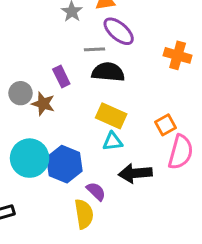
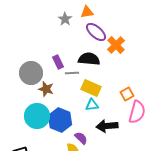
gray line: (95, 49) -> (72, 73), moved
orange cross: (178, 55) -> (116, 45), moved, turned 30
gray circle: (21, 93) -> (31, 73), size x1.5
brown star: (43, 104) -> (46, 89), moved

